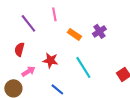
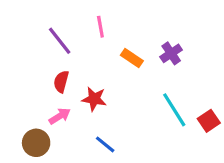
red semicircle: (19, 49) -> (61, 82), moved
cyan line: (83, 67) -> (174, 110), moved

